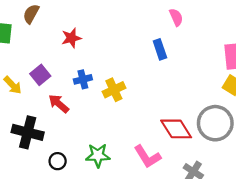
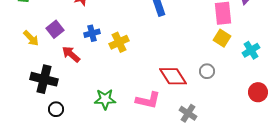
gray circle: (215, 123) -> (207, 71), size x0.5
pink L-shape: (147, 157) -> (148, 100), turned -45
black circle: (58, 161) -> (56, 109), moved

